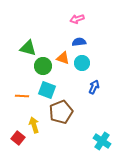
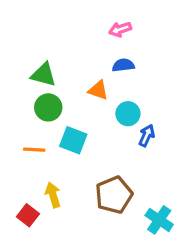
cyan circle: (82, 63) -> (128, 114), moved
green circle: (43, 66) -> (48, 107), moved
brown pentagon: (61, 112) -> (114, 195), moved

